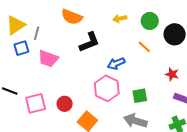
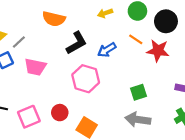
gray line: (37, 33) -> (19, 42), turned 40
blue arrow: (116, 63) -> (107, 50), moved
red star: (172, 74) -> (158, 51), moved, size x1.5
pink hexagon: (107, 88) -> (86, 79), moved

